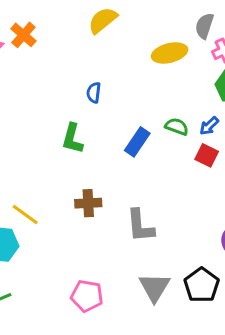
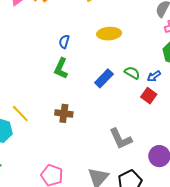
yellow ellipse: (170, 53) -> (109, 34), moved
blue semicircle: (94, 93) -> (64, 42), moved
gray L-shape: (140, 226) -> (121, 139), moved, turned -30

